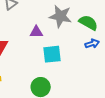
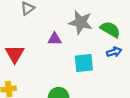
cyan square: (52, 54) -> (84, 63), moved

